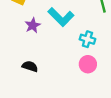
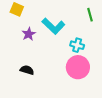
pink circle: (88, 64) -> (78, 67), size x1.5

